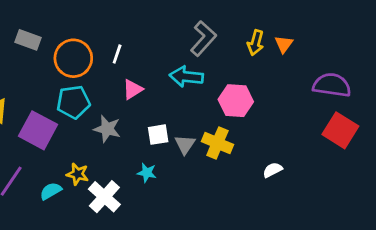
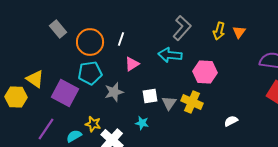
gray rectangle: (28, 40) -> (58, 29), turned 30
gray star: (107, 129) -> (114, 92), turned -30

